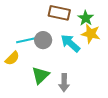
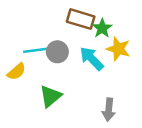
green star: (86, 18) -> (102, 28), moved
gray arrow: (64, 83) -> (109, 110), moved

